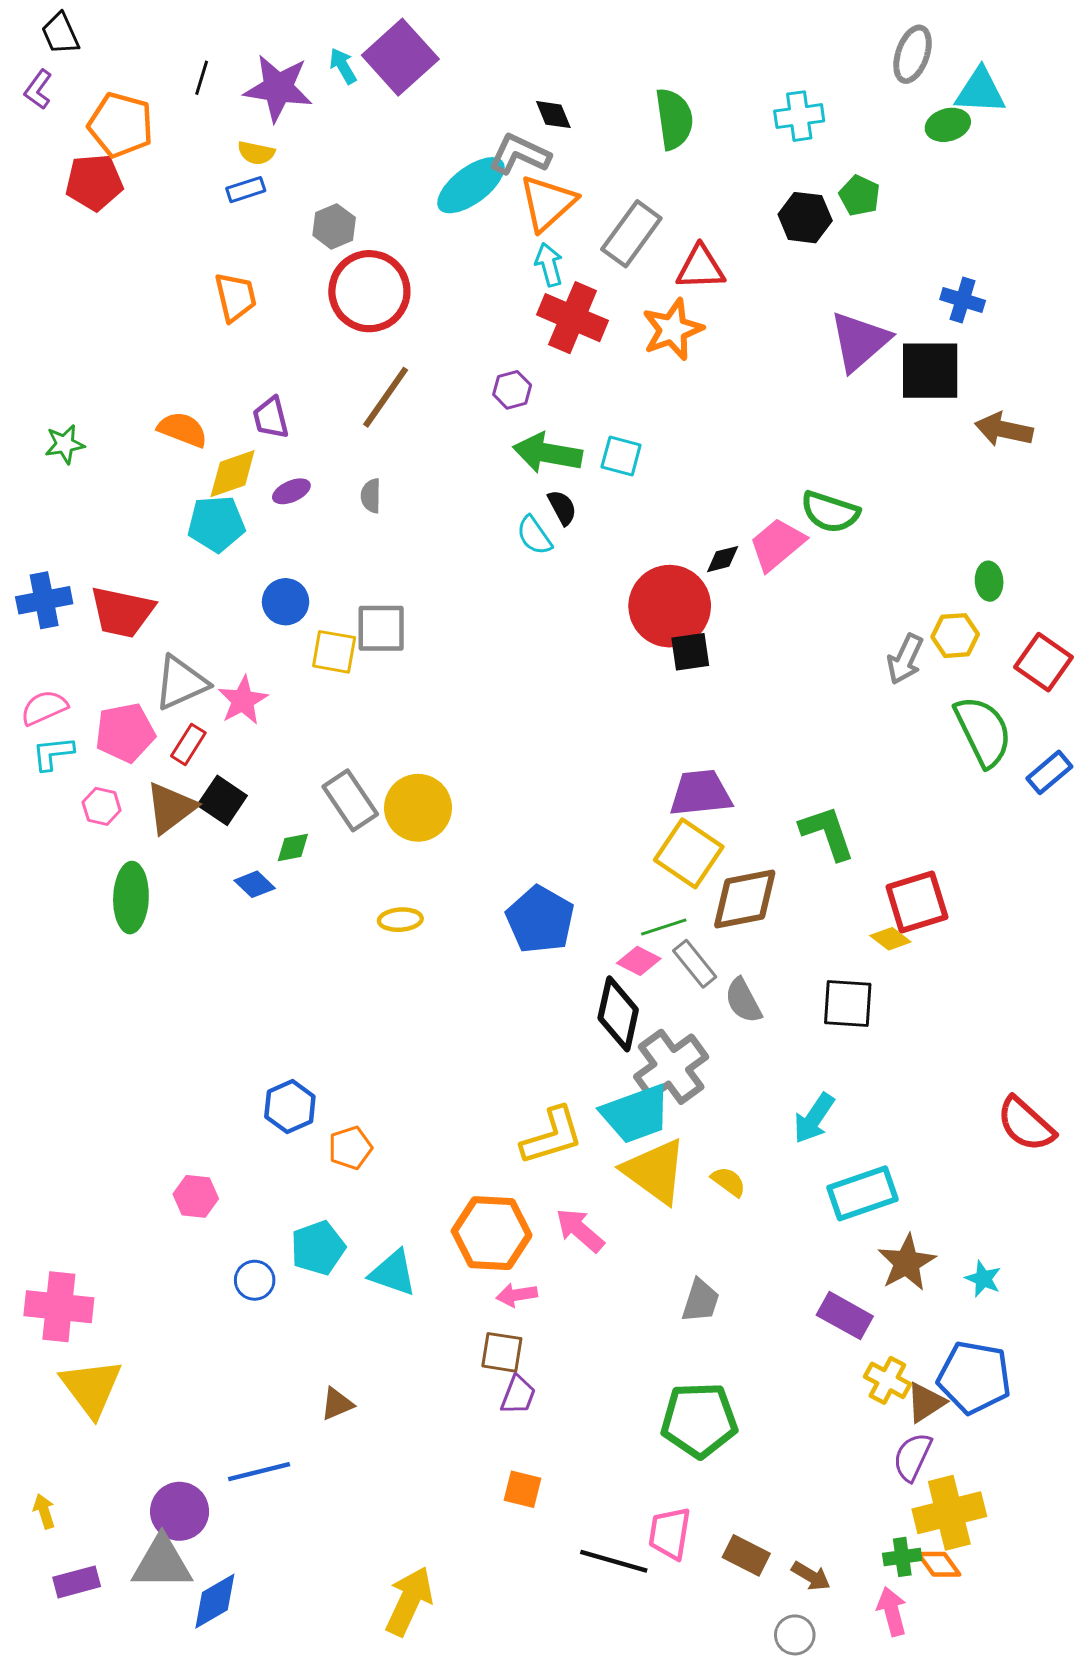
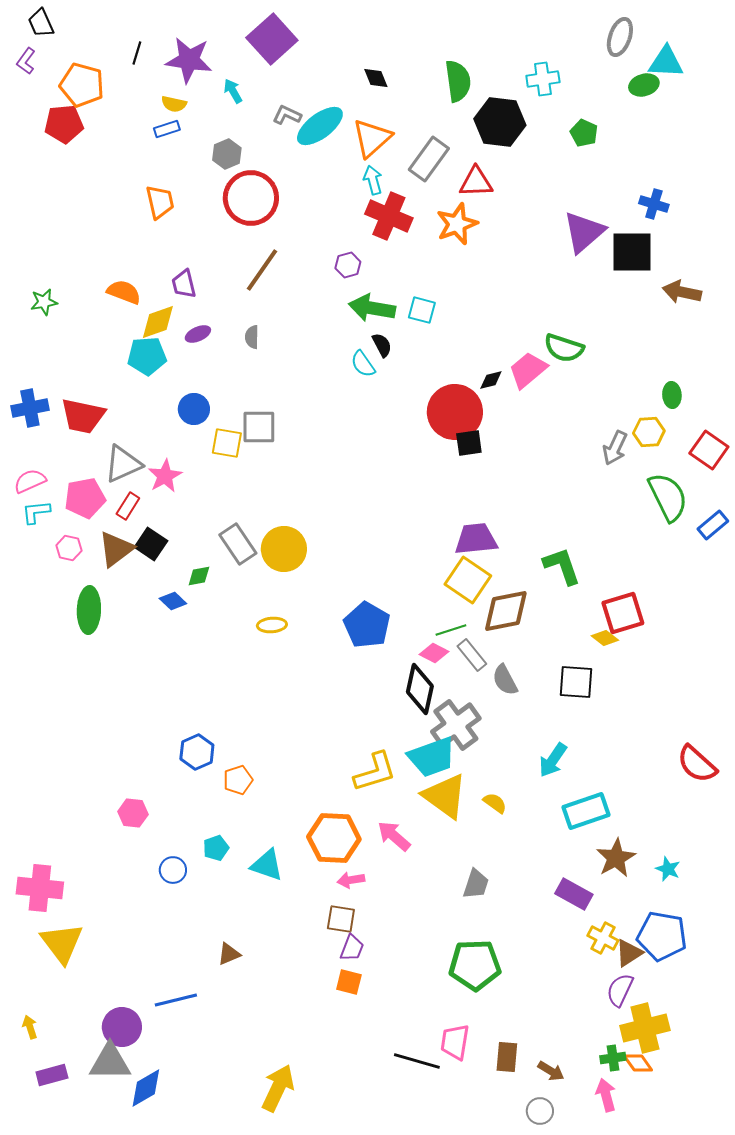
cyan arrow: (343, 66) -> (233, 91), moved
gray L-shape: (520, 154) -> (287, 115), moved, size x0.7
black hexagon: (805, 218) -> (500, 122), moved, size x1.4
cyan pentagon: (318, 1248) -> (216, 848), size x0.7
orange square: (522, 1489) -> (349, 982), moved
brown rectangle: (746, 1555) -> (507, 1057), turned 68

